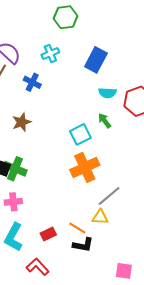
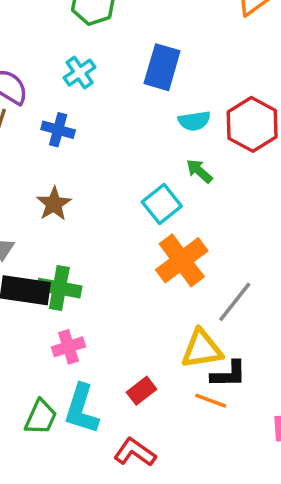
yellow triangle: (100, 217) -> (202, 349), moved, size x1.4
orange line: (77, 228) -> (211, 401), moved
black L-shape: (83, 245) -> (229, 374), moved

